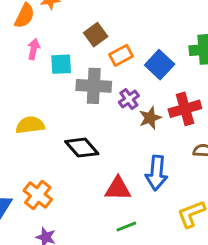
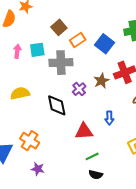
pink arrow: (34, 49) -> (17, 51), moved
purple cross: (129, 99) -> (79, 89), moved
black diamond: (82, 148) -> (57, 105), turned 35
blue arrow: (157, 173) -> (109, 118), size x0.6

